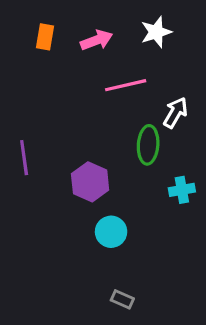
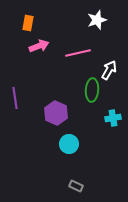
pink arrow: (97, 40) -> (39, 46), moved

